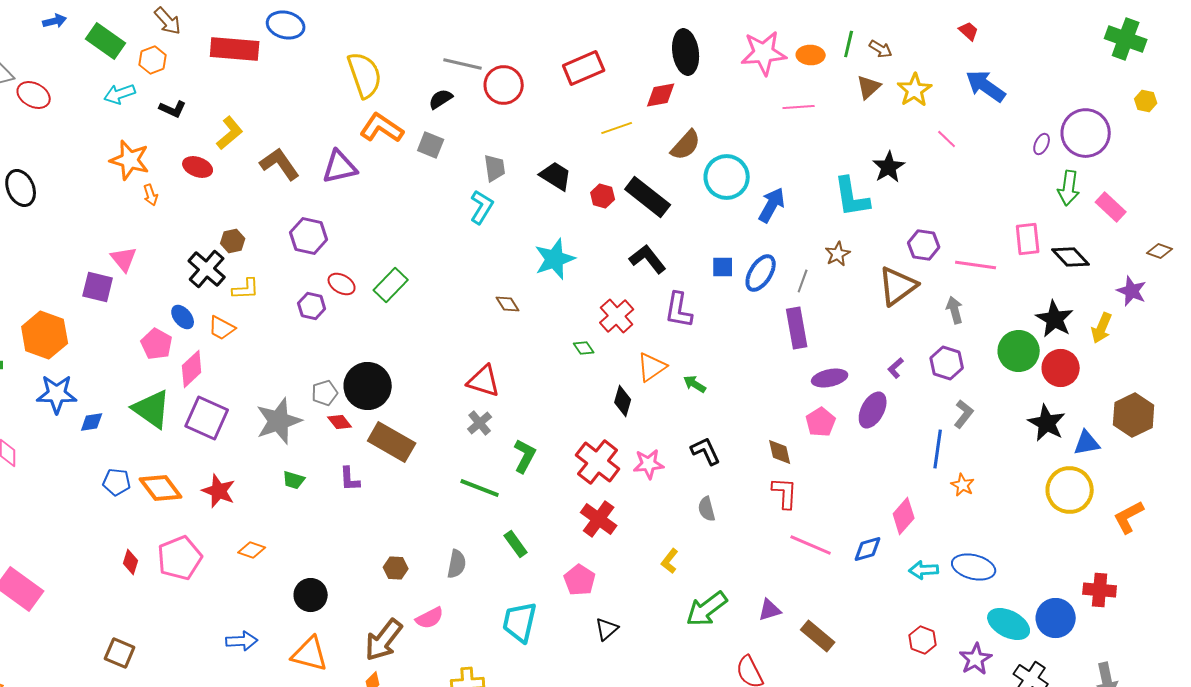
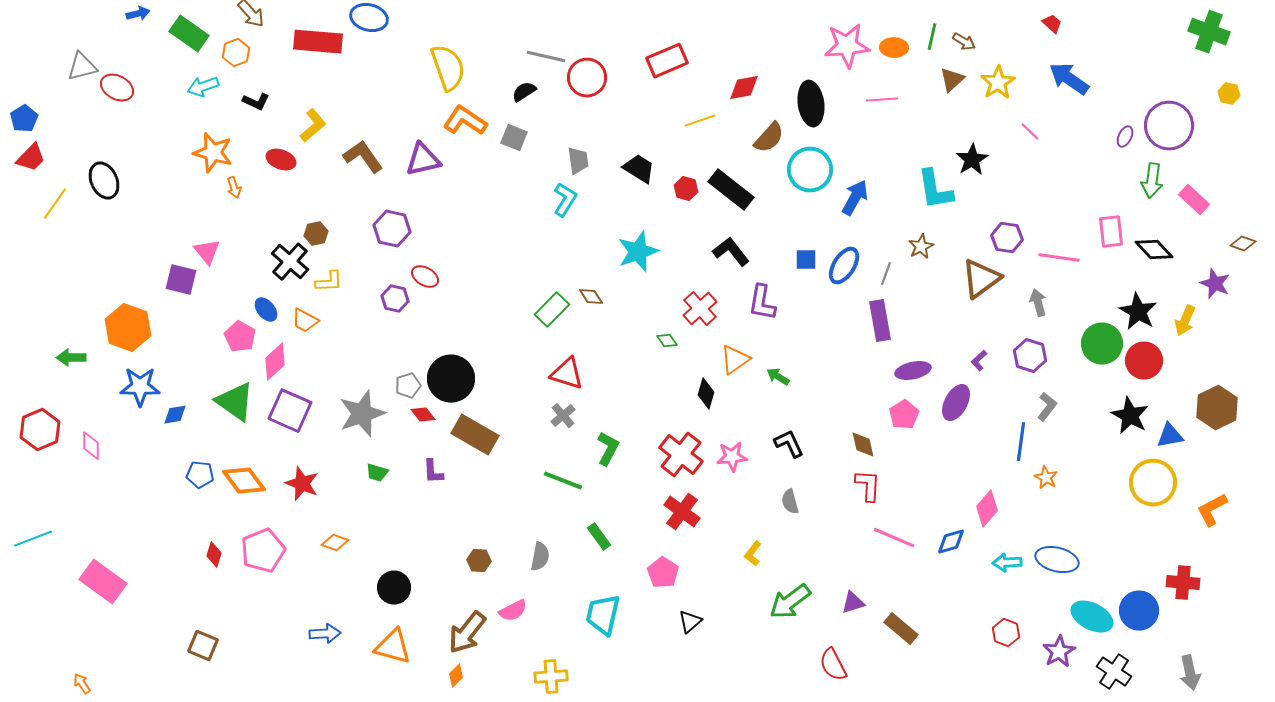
black ellipse: (686, 52) -> (811, 104), moved
green rectangle: (391, 285) -> (552, 310), moved

